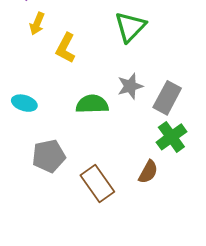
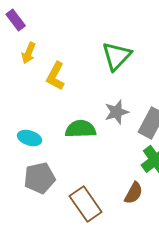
cyan ellipse: (24, 103) -> (30, 138), moved

